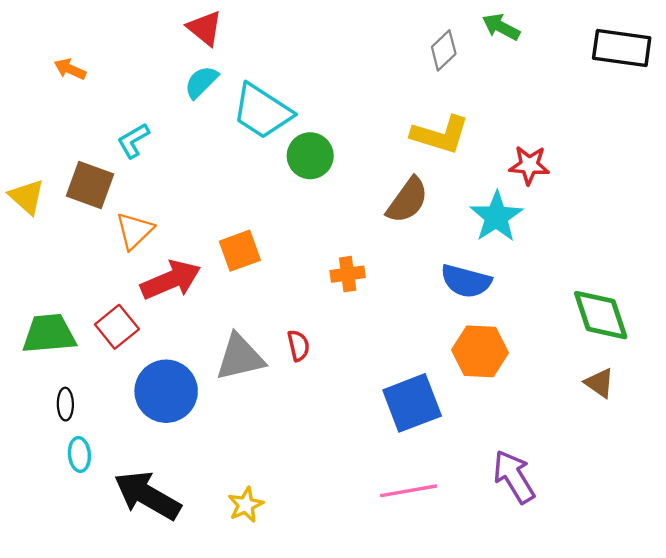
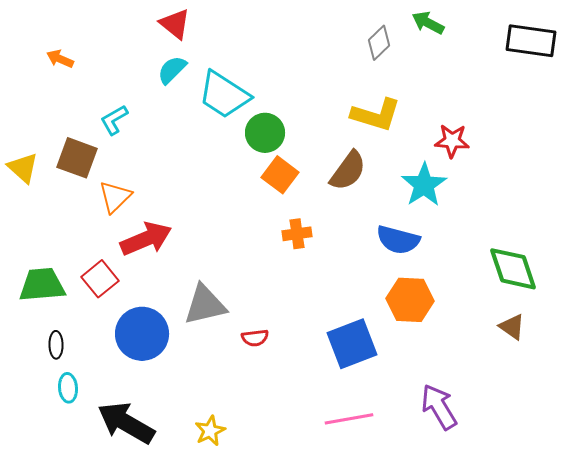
orange square: (240, 251) -> (280, 175), moved, turned -33
red semicircle: (298, 346) -> (255, 338), moved, turned 96

